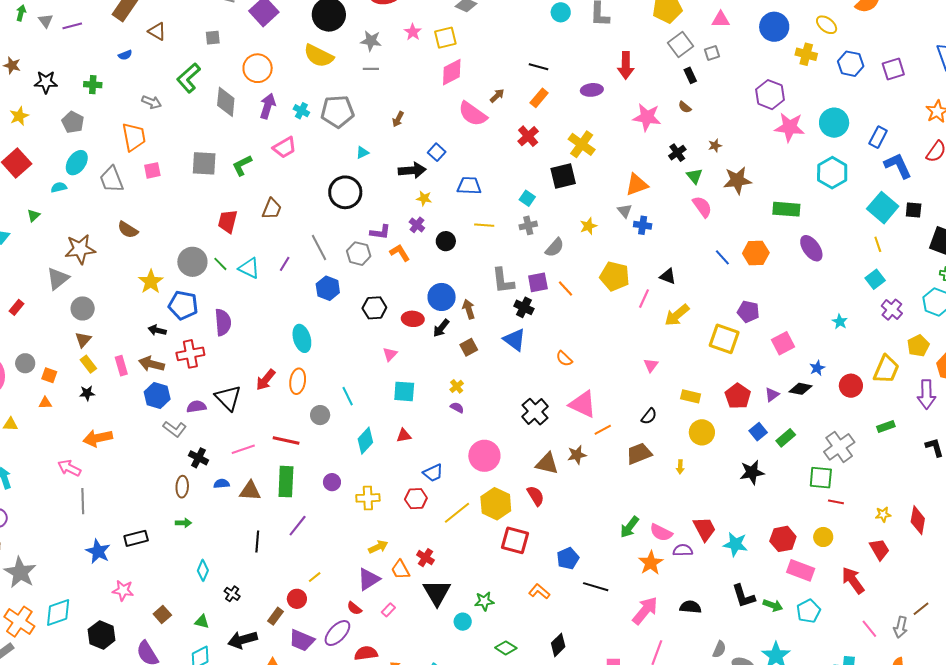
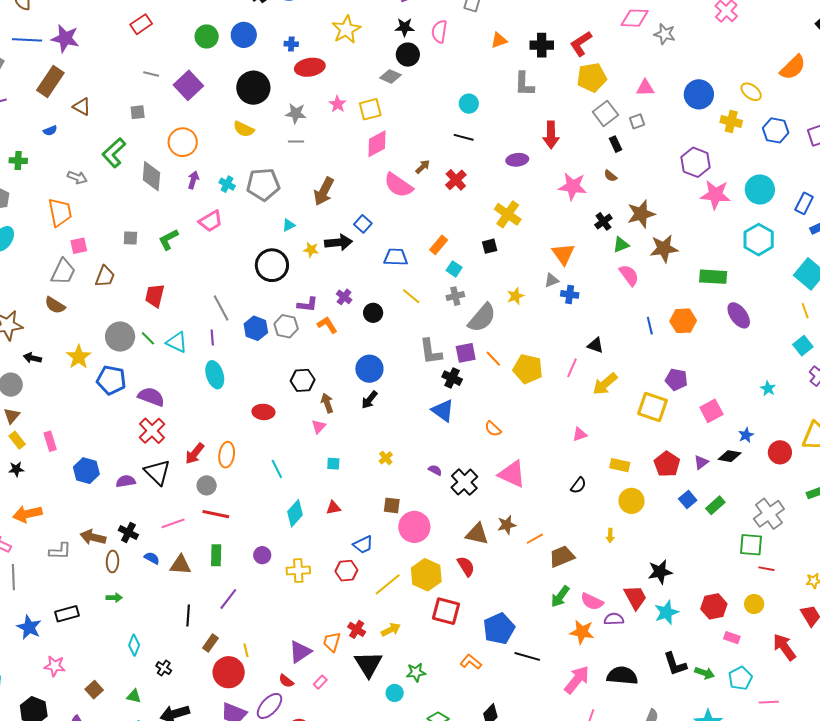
cyan circle: (561, 12) -> (469, 104), moved
yellow semicircle: (319, 56) -> (244, 129), size x0.7
orange rectangle: (539, 98) -> (439, 245), moved
purple arrow: (268, 106) -> (193, 180), size x0.7
brown arrow: (398, 119) -> (324, 191), size x1.8
red cross: (528, 136) -> (456, 180), moved
brown star: (715, 146) -> (641, 214), size x2.0
gray square: (204, 163) -> (130, 238), size x0.6
black square: (563, 176) -> (490, 246), size x0.6
green triangle: (695, 176) -> (621, 245), turned 48
gray trapezoid: (112, 179) -> (63, 272), moved, turned -132
orange triangle: (637, 185) -> (563, 254), turned -45
yellow star: (424, 198) -> (311, 250), moved
brown trapezoid: (272, 209) -> (105, 276), moved
gray triangle: (625, 211) -> (552, 280), turned 49
yellow line: (484, 225) -> (411, 296), turned 36
gray line: (319, 247) -> (221, 308), moved
gray semicircle: (555, 248) -> (482, 318), size x1.5
blue line: (722, 257) -> (650, 326), turned 30
purple line: (285, 264) -> (212, 337), turned -35
yellow pentagon: (615, 276) -> (528, 369), moved
blue hexagon: (328, 288) -> (256, 328), moved
brown arrow: (469, 309) -> (327, 403), moved
red ellipse: (413, 319) -> (263, 412), moved
purple semicircle: (223, 322) -> (151, 397), turned -64
black arrow: (157, 330) -> (32, 358), moved
cyan ellipse: (302, 338) -> (215, 375), moved
brown square: (469, 347) -> (392, 505), moved, turned 36
red cross: (190, 354) -> (152, 431), moved, turned -32
brown arrow: (152, 364) -> (93, 537), moved
pink triangle: (651, 365) -> (580, 434), turned 35
cyan square: (404, 391) -> (333, 464), size x0.6
purple semicircle: (457, 408) -> (435, 470), moved
gray circle: (320, 415) -> (207, 485), moved
gray L-shape: (175, 429) -> (60, 551), moved, turned -35
orange line: (603, 430) -> (535, 539), moved
brown trapezoid: (639, 454) -> (562, 556), moved
black star: (752, 472) -> (660, 572), moved
green rectangle: (286, 482) -> (216, 555), size x0.7
blue semicircle: (222, 484) -> (152, 558), turned 35
cyan star: (735, 544) -> (666, 612), turned -30
yellow arrow: (378, 547) -> (391, 630), moved
blue pentagon: (568, 558) -> (499, 629), size x1.4
orange star: (651, 563) -> (582, 632), turned -30
orange trapezoid: (400, 570) -> (332, 642), turned 45
pink rectangle: (801, 570) -> (732, 638), size x0.6
yellow line: (315, 577) -> (246, 650), turned -64
red circle: (297, 599) -> (229, 672), size x1.6
black semicircle: (690, 607) -> (622, 676), size x1.4
brown rectangle: (276, 616) -> (210, 643), moved
pink line: (869, 629) -> (769, 702), moved, turned -54

